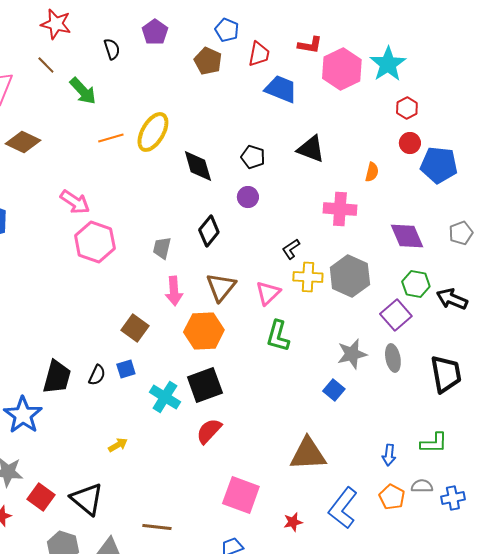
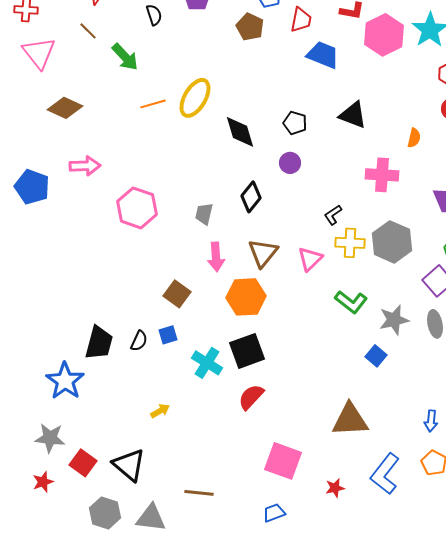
pink arrow: (75, 202) -> (85, 166), moved, turned -36
green L-shape: (278, 336) -> (351, 302), moved, turned -68

